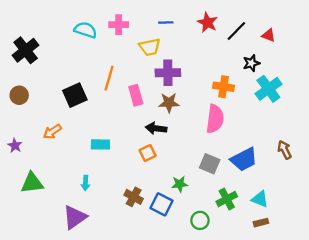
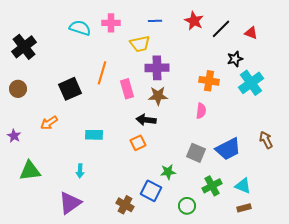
pink semicircle: (215, 119) -> (201, 111), size x0.6
brown cross: (134, 197) -> (125, 205), moved

